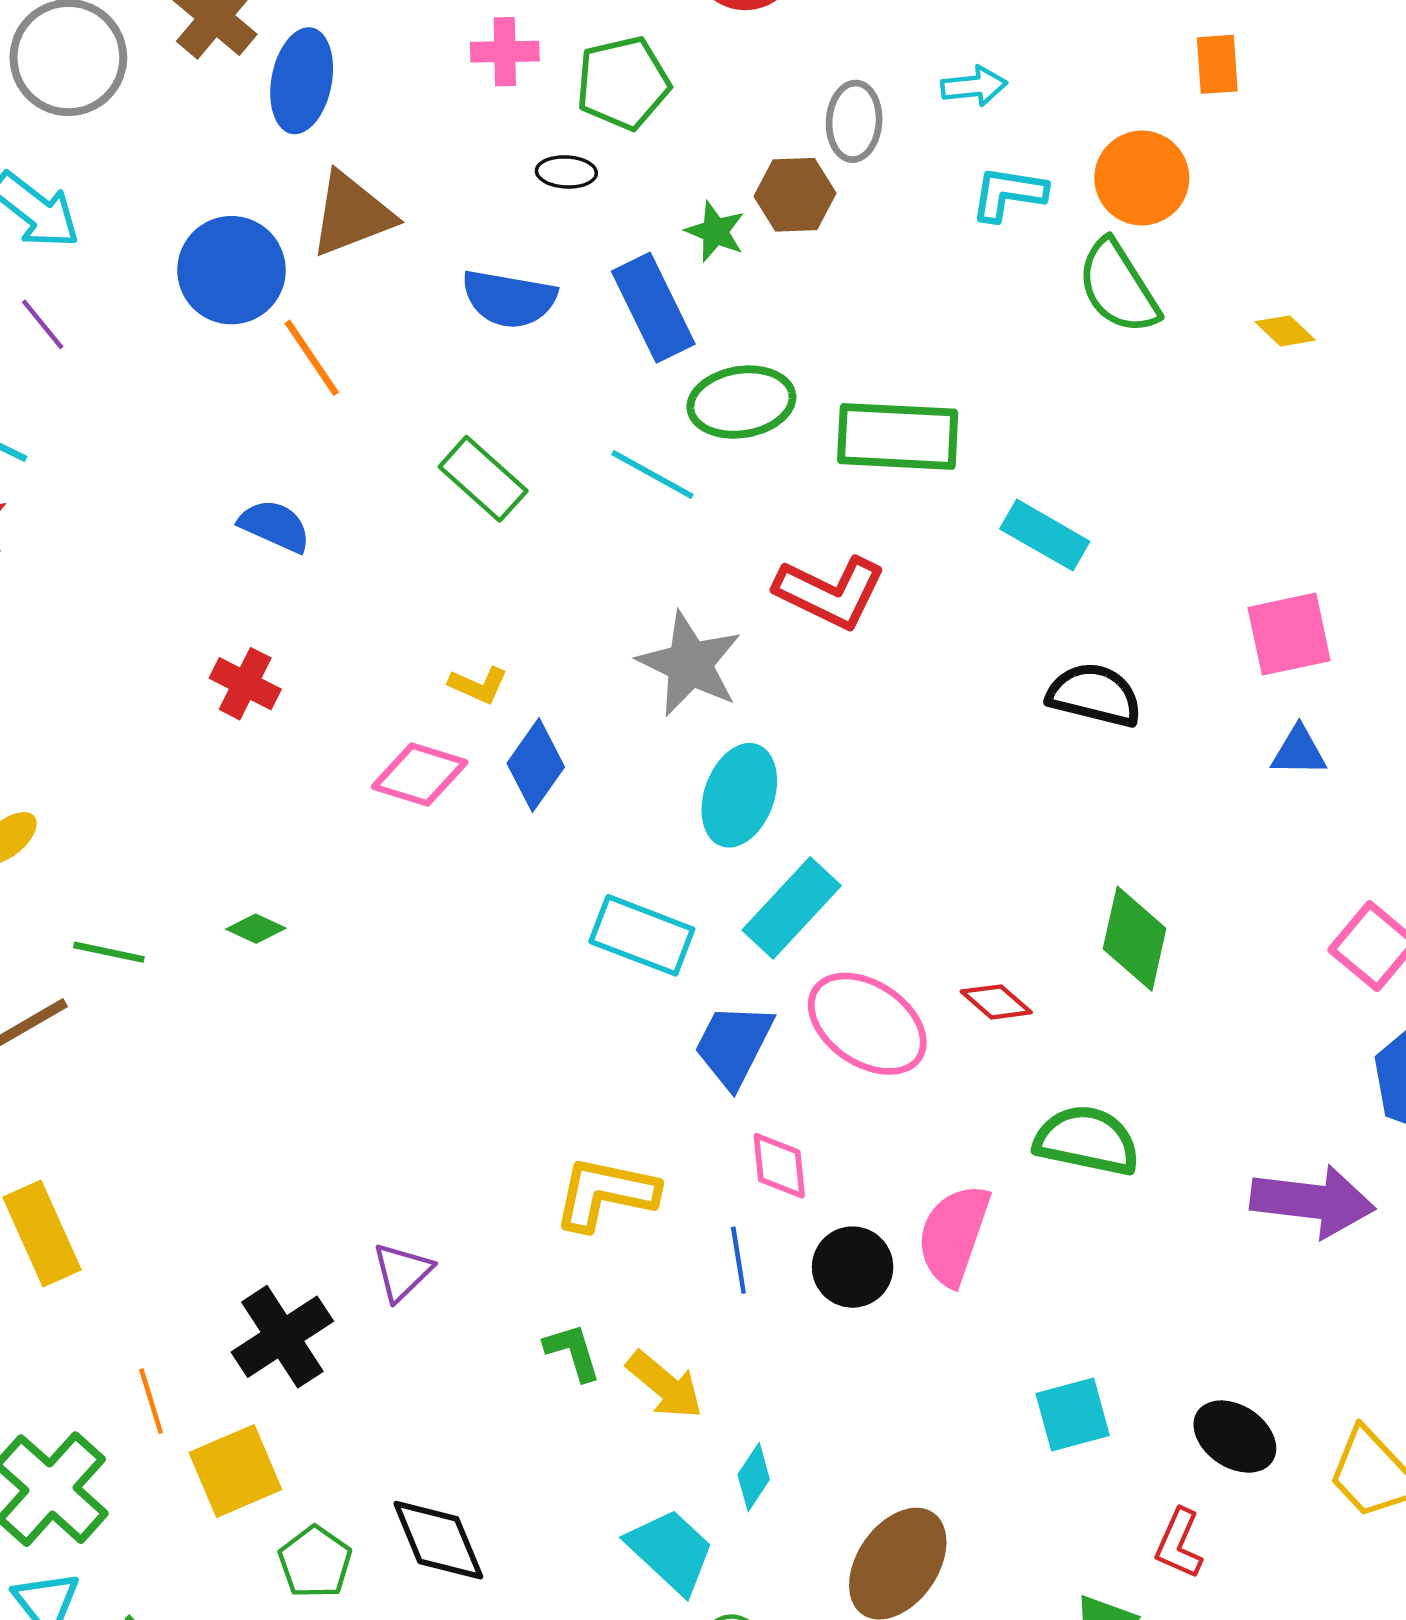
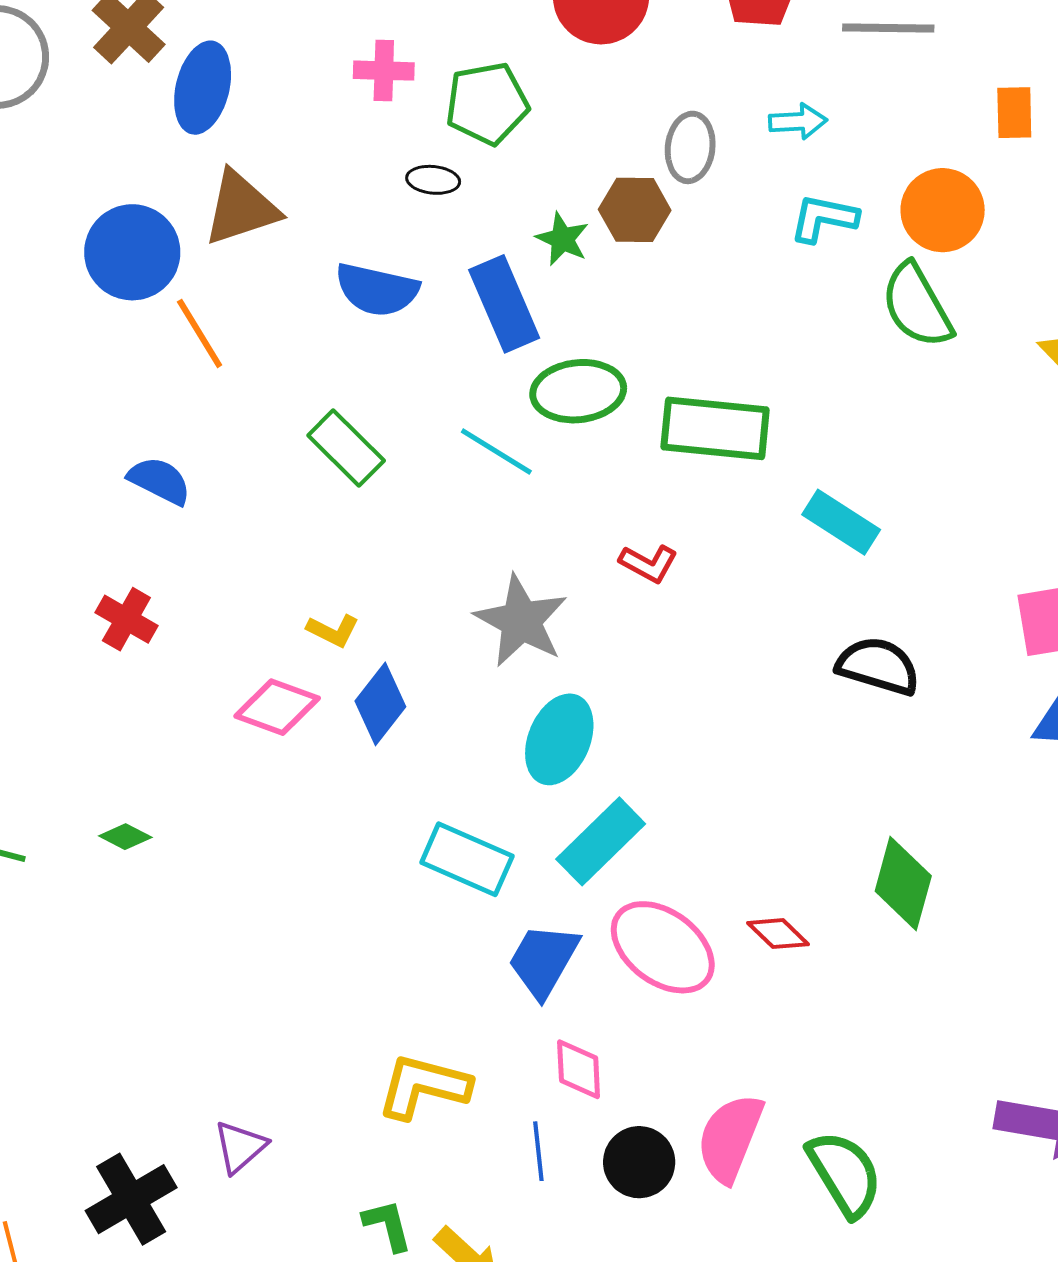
red L-shape: (830, 592) -> (649, 564), size x0.6
green semicircle: (1087, 1140) -> (845, 1174), moved, turned 44

